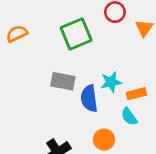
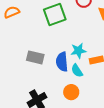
gray rectangle: (63, 81) -> (35, 57), moved
cyan semicircle: (129, 117) -> (77, 71), moved

